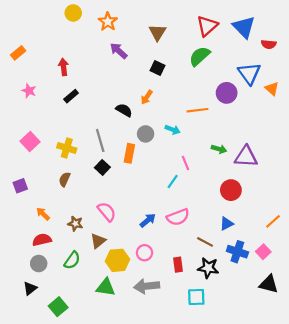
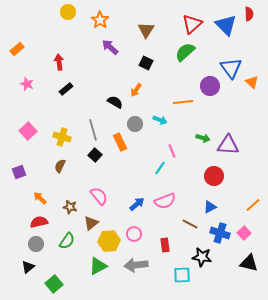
red semicircle: (269, 44) -> (249, 14), moved, turned -96
orange rectangle: (129, 153) -> (120, 142), turned -36
black star: (208, 268) -> (202, 257), moved
green triangle: (106, 287) -> (98, 266), turned -36

